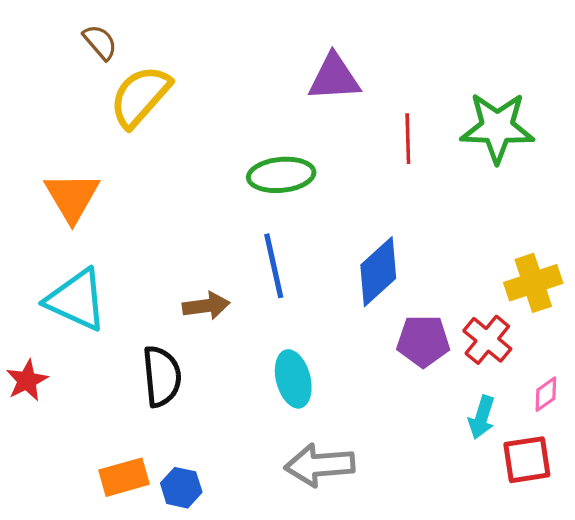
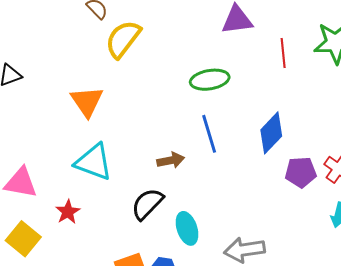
black semicircle: (162, 376) -> (147, 204), turned -126
cyan ellipse: (293, 379) -> (187, 228), moved

